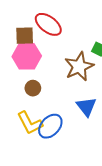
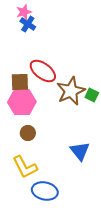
brown star: (79, 67) -> (71, 91), moved
blue ellipse: (50, 126) -> (45, 191), moved, turned 60

